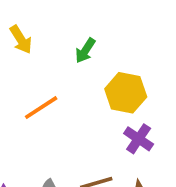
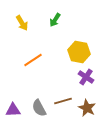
green arrow: (85, 51) -> (55, 20), moved

